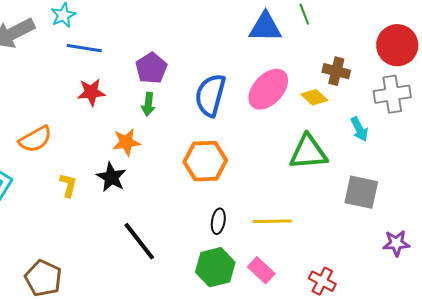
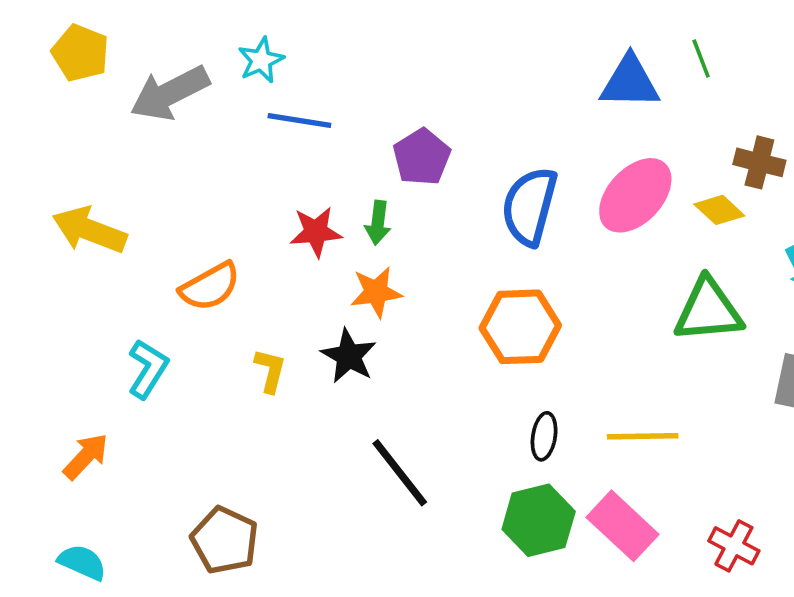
red star: (91, 92) -> (316, 232), moved
green arrow: (148, 104) -> (378, 223), moved
pink rectangle: (261, 270) -> (623, 526), size x1.4

